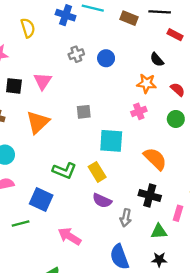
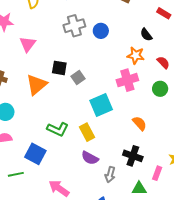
gray cross: (76, 54) -> (74, 26), size x1.5
pink triangle: (43, 81) -> (28, 44), moved
black square: (14, 86) -> (59, 68), moved
pink cross: (139, 111) -> (127, 80), size x1.5
gray square: (84, 112) -> (78, 78), turned -32
cyan square: (111, 141) -> (101, 105), turned -30
orange semicircle: (155, 159) -> (140, 123), size x0.7

